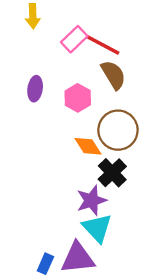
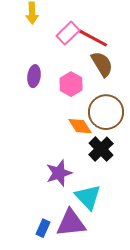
purple star: (91, 200) -> (59, 173), moved

